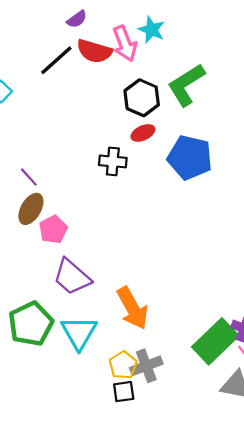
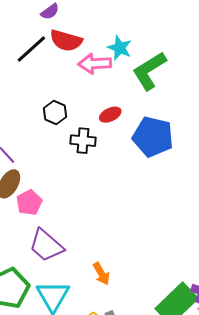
cyan star: (152, 30) -> (120, 48), moved
pink arrow: (125, 44) -> (95, 64), moved, turned 108
black hexagon: (142, 98) -> (55, 112), moved, size x0.7
orange arrow: (132, 308) -> (101, 274), size x0.6

